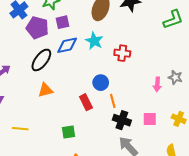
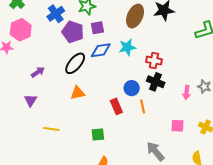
cyan star: (94, 41) -> (127, 47), turned 30
black cross: (122, 120) -> (156, 82), moved

